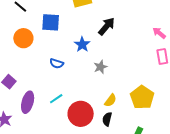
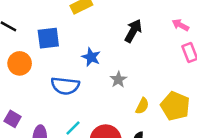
black arrow: (107, 26) -> (133, 31), moved
blue semicircle: (57, 63) -> (65, 86), size x1.6
yellow semicircle: (110, 100) -> (142, 106), moved

